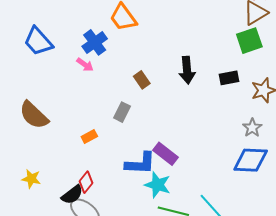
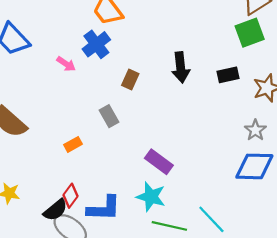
blue cross: (95, 42) -> (96, 44), moved
brown rectangle: (142, 80) -> (130, 79), turned 60
gray rectangle: (122, 112) -> (109, 116), turned -54
blue L-shape: (140, 163) -> (104, 208), moved

